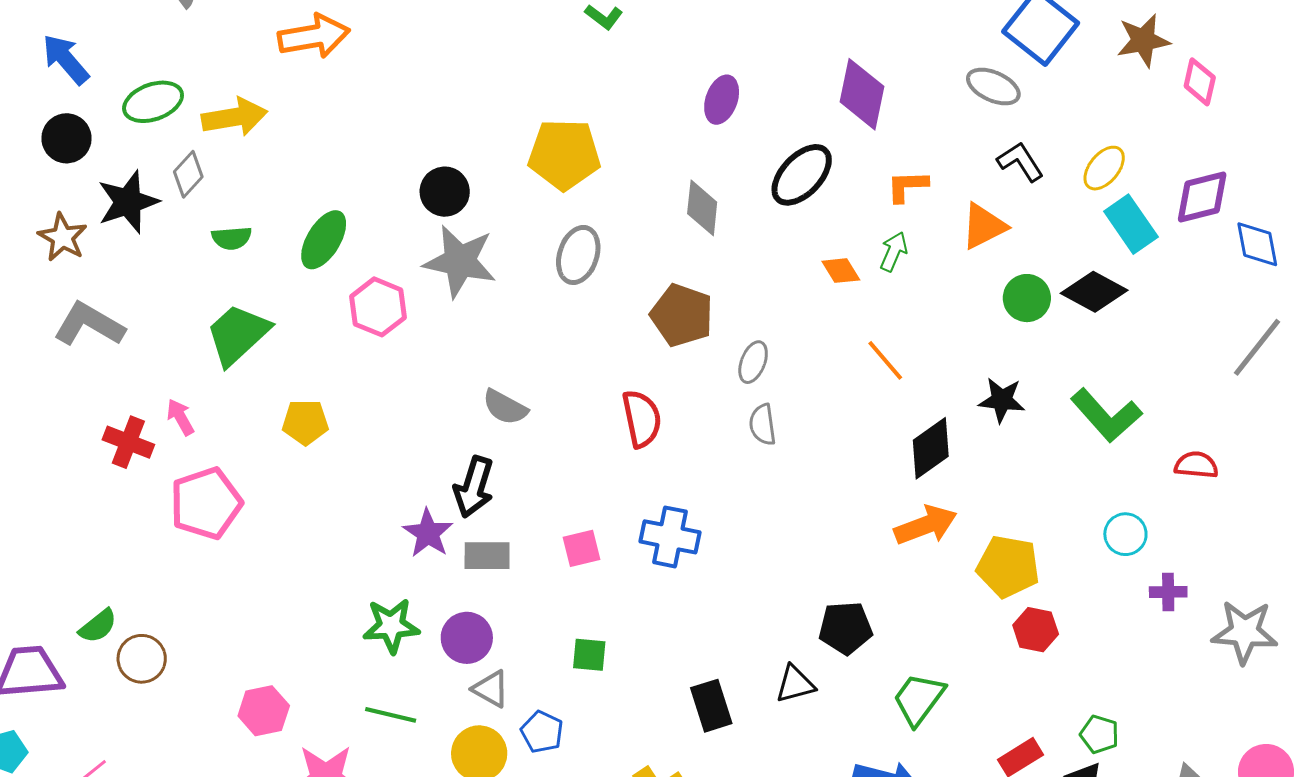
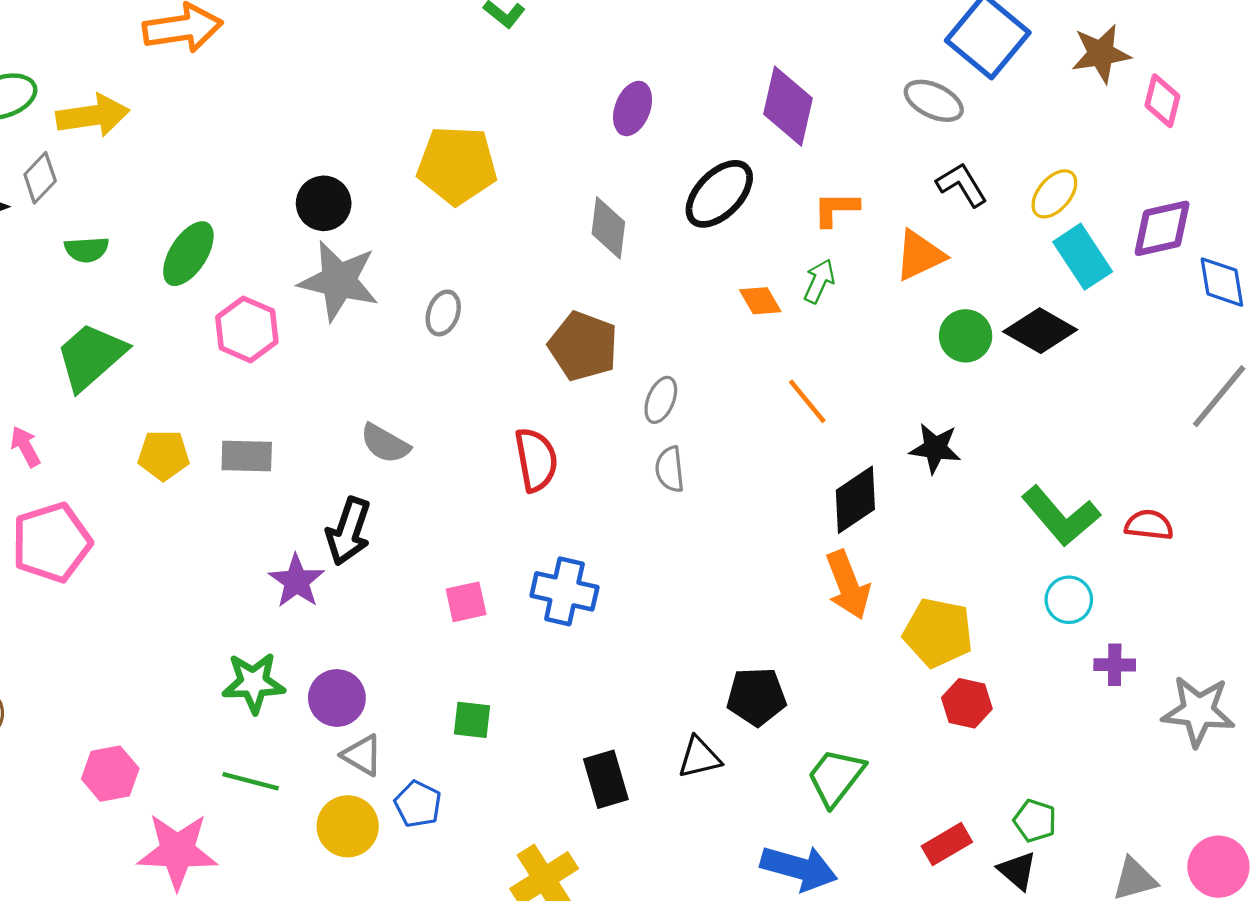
gray ellipse: (578, 255) -> (443, 313), moved, size x0.7
green L-shape: (1106, 415) -> (1061, 516), moved
orange arrow: (926, 525) -> (848, 585), turned 88
gray rectangle: (487, 556) -> (247, 456), moved

